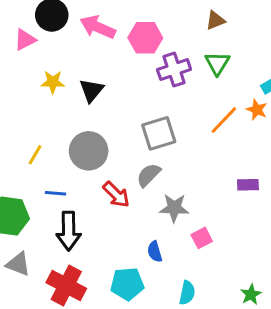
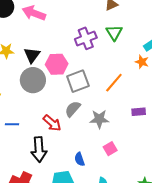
pink hexagon: (145, 38) -> (57, 64), moved
orange line: (224, 120) -> (114, 83), moved
gray circle: (89, 151) -> (33, 80), moved
gray star: (174, 208) -> (99, 119), moved
black arrow: (69, 231) -> (39, 149), moved

